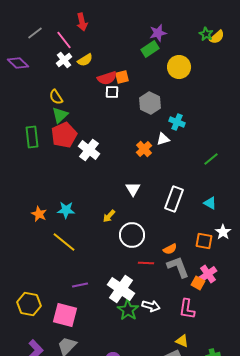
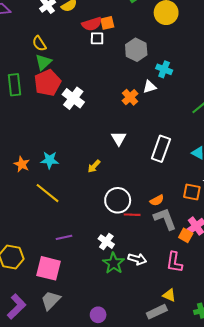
white circle: (132, 235) -> (118, 200), moved
white cross: (121, 289) -> (106, 242), size x0.6

